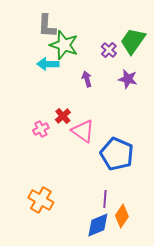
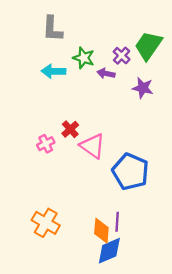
green star: (64, 45) -> (84, 58), moved, size x0.7
purple arrow: (87, 79) -> (106, 73), moved, turned -63
orange diamond: (122, 216) -> (101, 231), moved, turned -30

